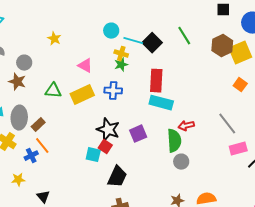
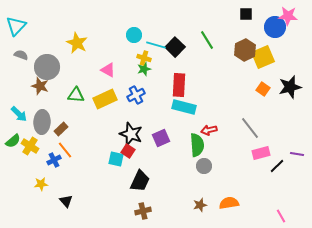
yellow star: (54, 39) -> (77, 43), size x1.5
gray circle: (24, 63) -> (47, 67), size x1.6
blue cross: (113, 91) -> (136, 95), turned -30

